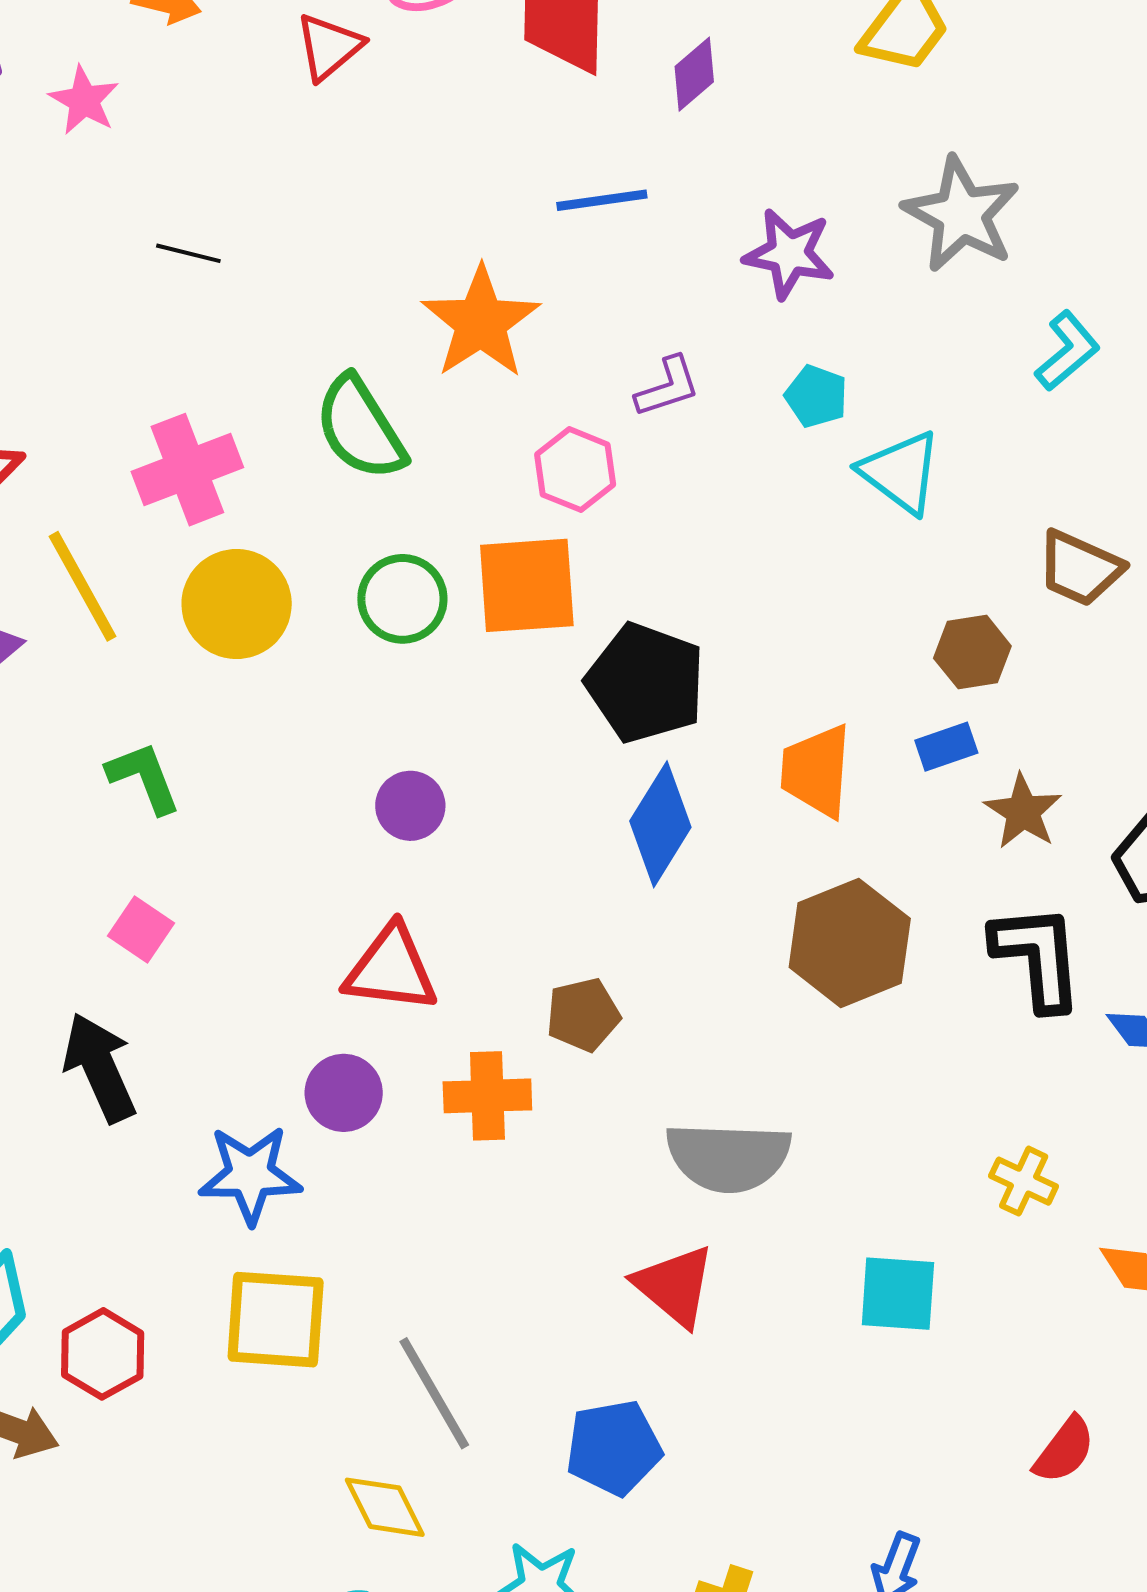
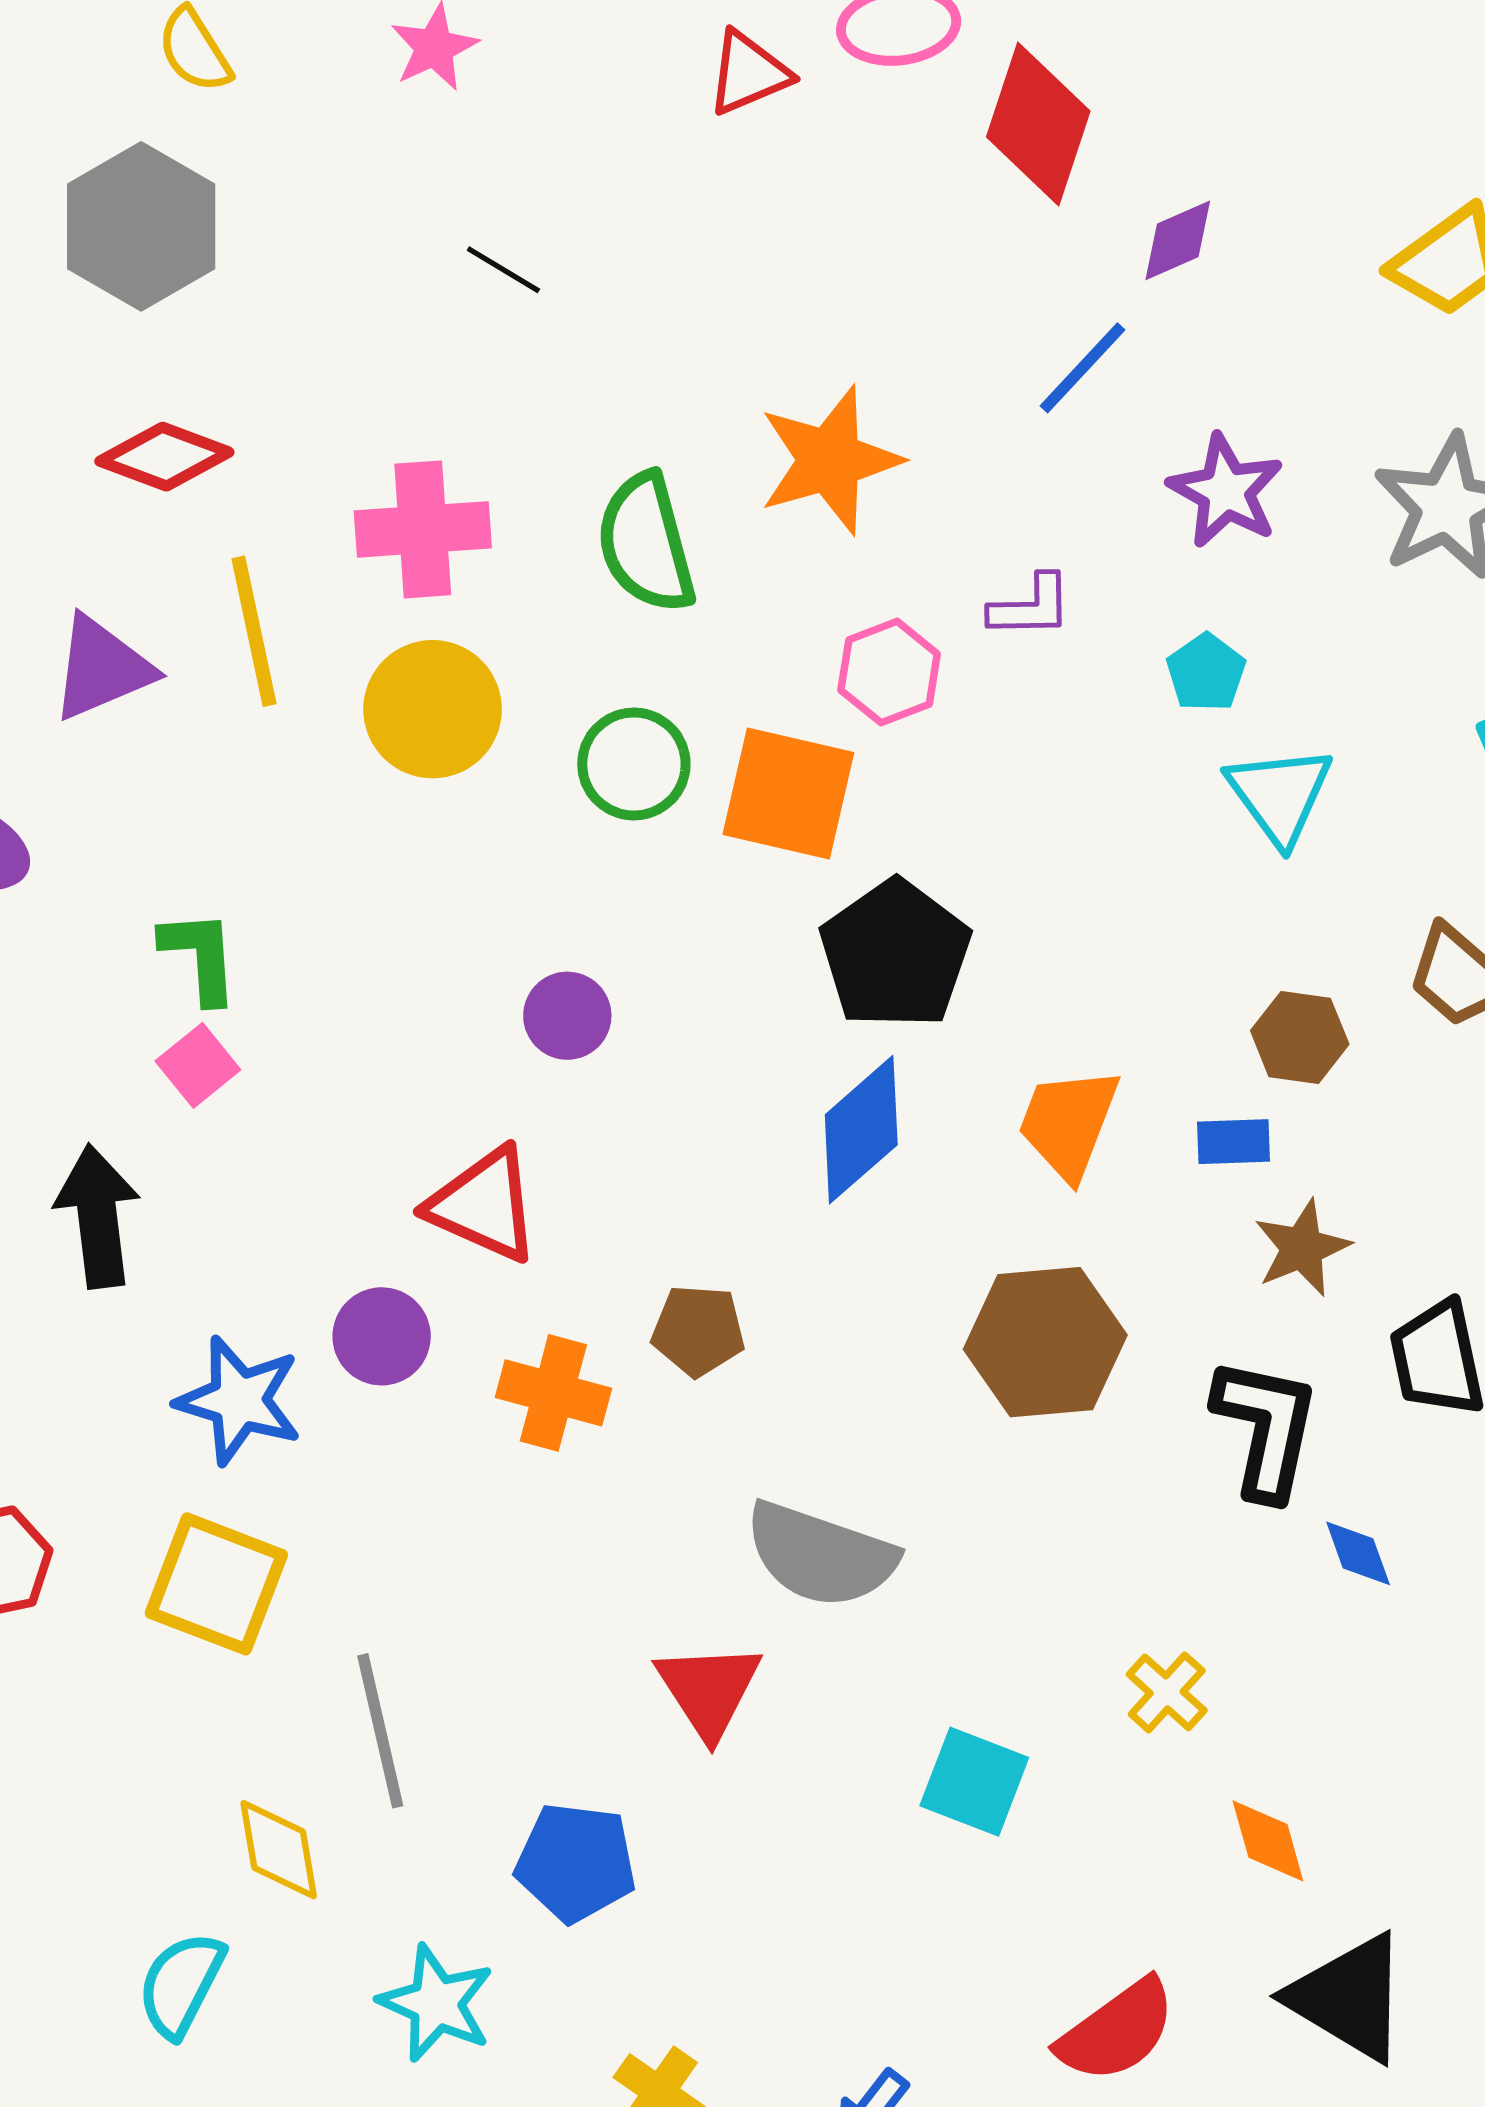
blue line: (602, 200) -> (1082, 368), moved, turned -56
green L-shape: (144, 778) -> (200, 956), moved
red semicircle: (1064, 1450) -> (1117, 2031), size x1.4

